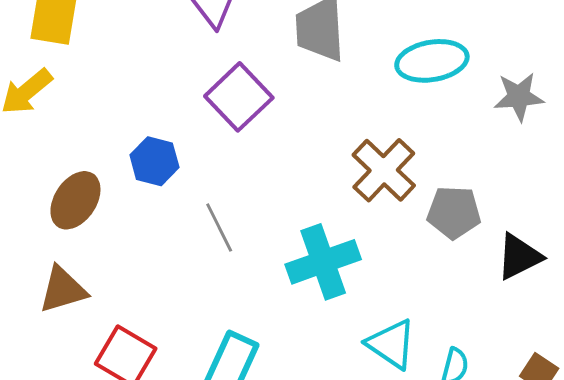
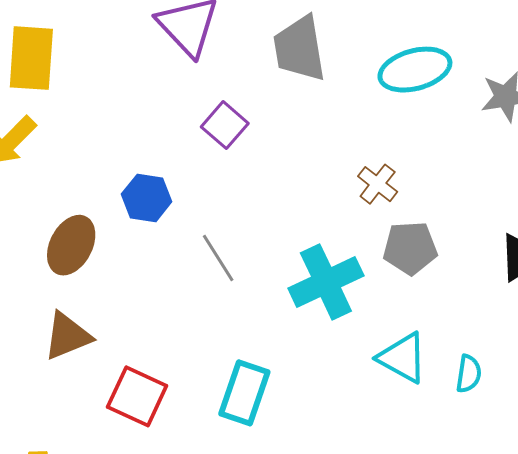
purple square: (239, 97) -> (225, 125), size x0.7
brown cross: (384, 170) -> (378, 184), size x0.6
gray pentagon: (454, 212) -> (410, 248), moved

